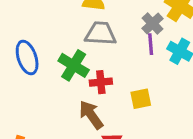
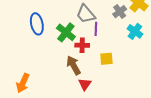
gray trapezoid: (101, 34) -> (86, 14), turned -140
purple line: (151, 44) -> (96, 29), moved

